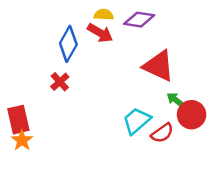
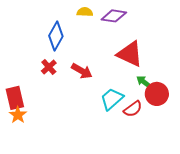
red arrow: (100, 33) -> (82, 71), moved

